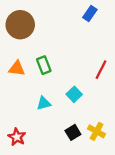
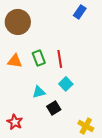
red line: (101, 70) -> (60, 59), moved, turned -36
yellow cross: (97, 131) -> (86, 126), moved
black square: (73, 132) -> (54, 108), moved

